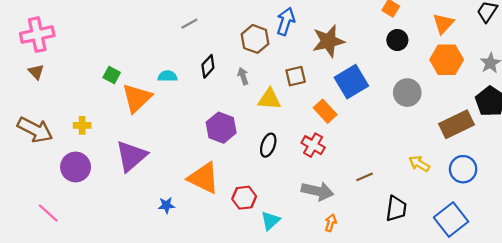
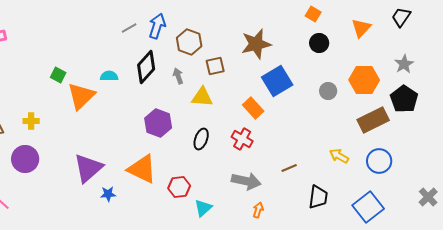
blue arrow: (286, 21) -> (157, 26), moved
orange hexagon: (447, 60) -> (364, 80), moved
black diamond: (208, 66) -> (146, 67), size x1.5
brown square: (296, 76) -> (215, 66), moved
gray circle: (407, 93) -> (328, 91), size x0.7
purple triangle: (131, 156) -> (88, 168), moved

